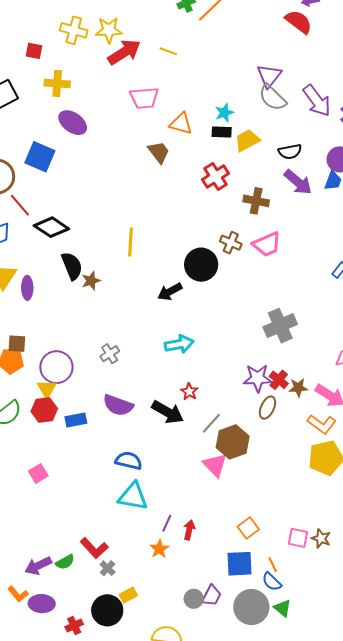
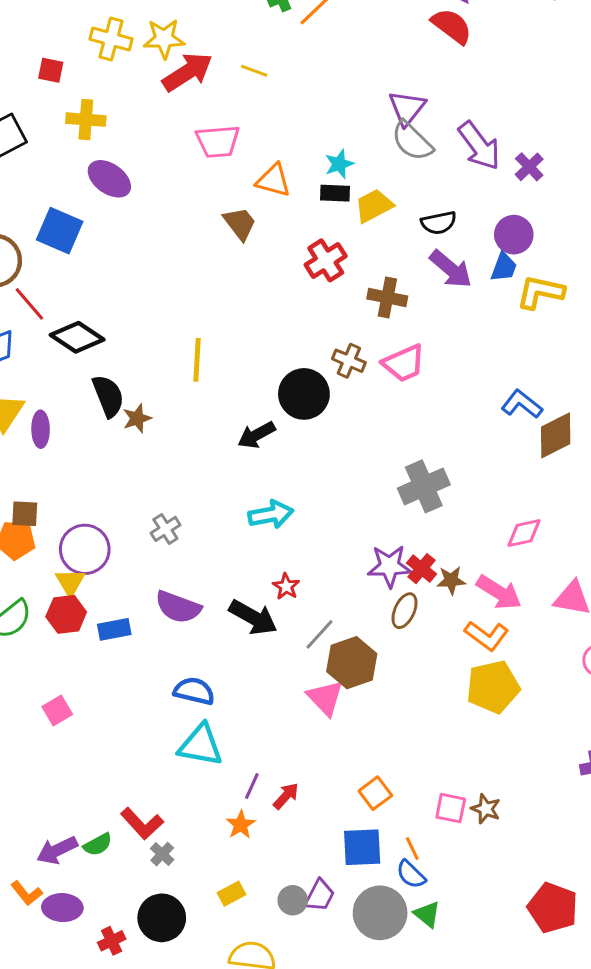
red arrow: (189, 530) -> (286, 796), turned 30
yellow rectangle: (128, 595) -> (232, 894), moved

